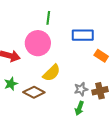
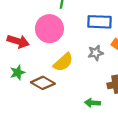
gray star: (81, 89) -> (96, 53), moved
green arrow: (79, 108) -> (92, 103), turned 72

